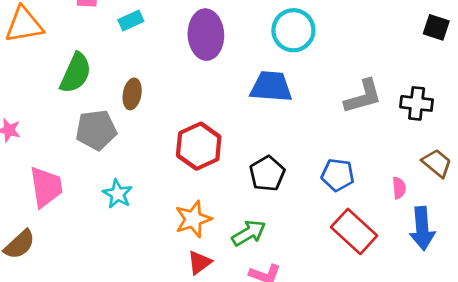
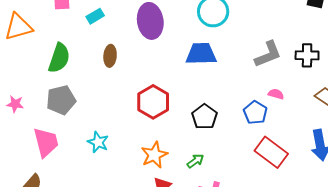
brown ellipse: (132, 94) -> (110, 56), moved
gray pentagon: (96, 130) -> (61, 100), moved
blue pentagon: (338, 175) -> (255, 113), turned 30
pink semicircle: (399, 188) -> (276, 94), moved, turned -63
green arrow: (249, 233) -> (195, 161), size x0.7

